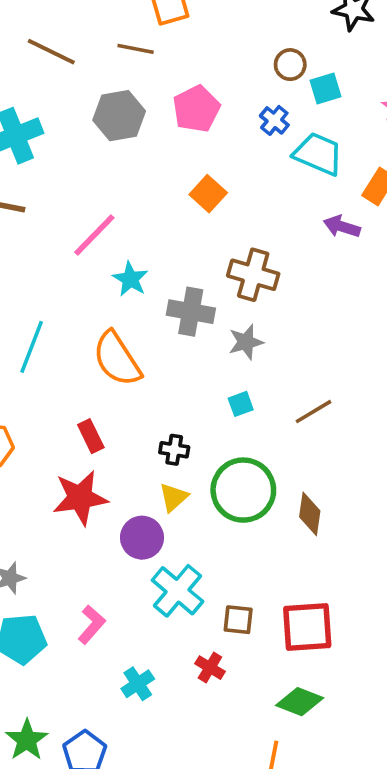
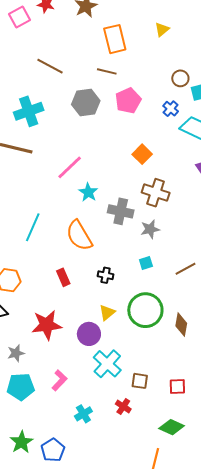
brown line: (136, 49) -> (107, 71), moved
orange square: (208, 194) -> (142, 154), moved
black cross: (174, 450) -> (106, 275), moved
red star: (80, 498) -> (47, 325), moved
red square: (307, 627) -> (177, 386), size x0.6

